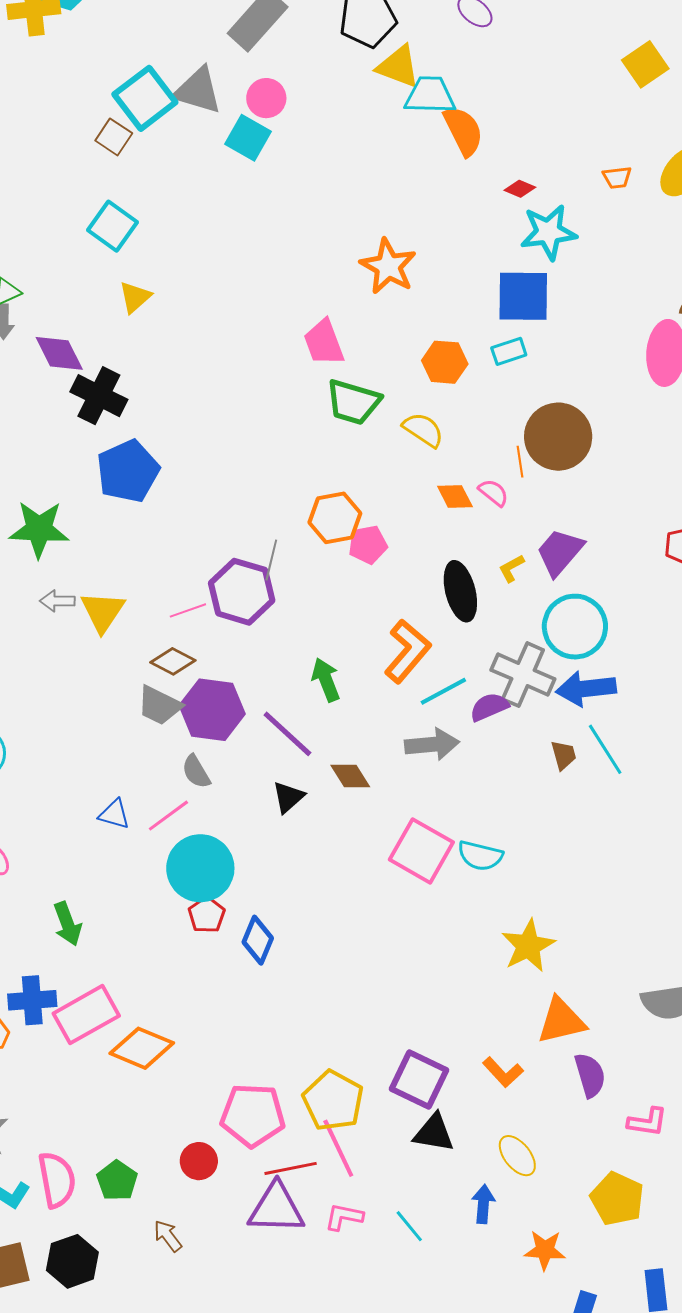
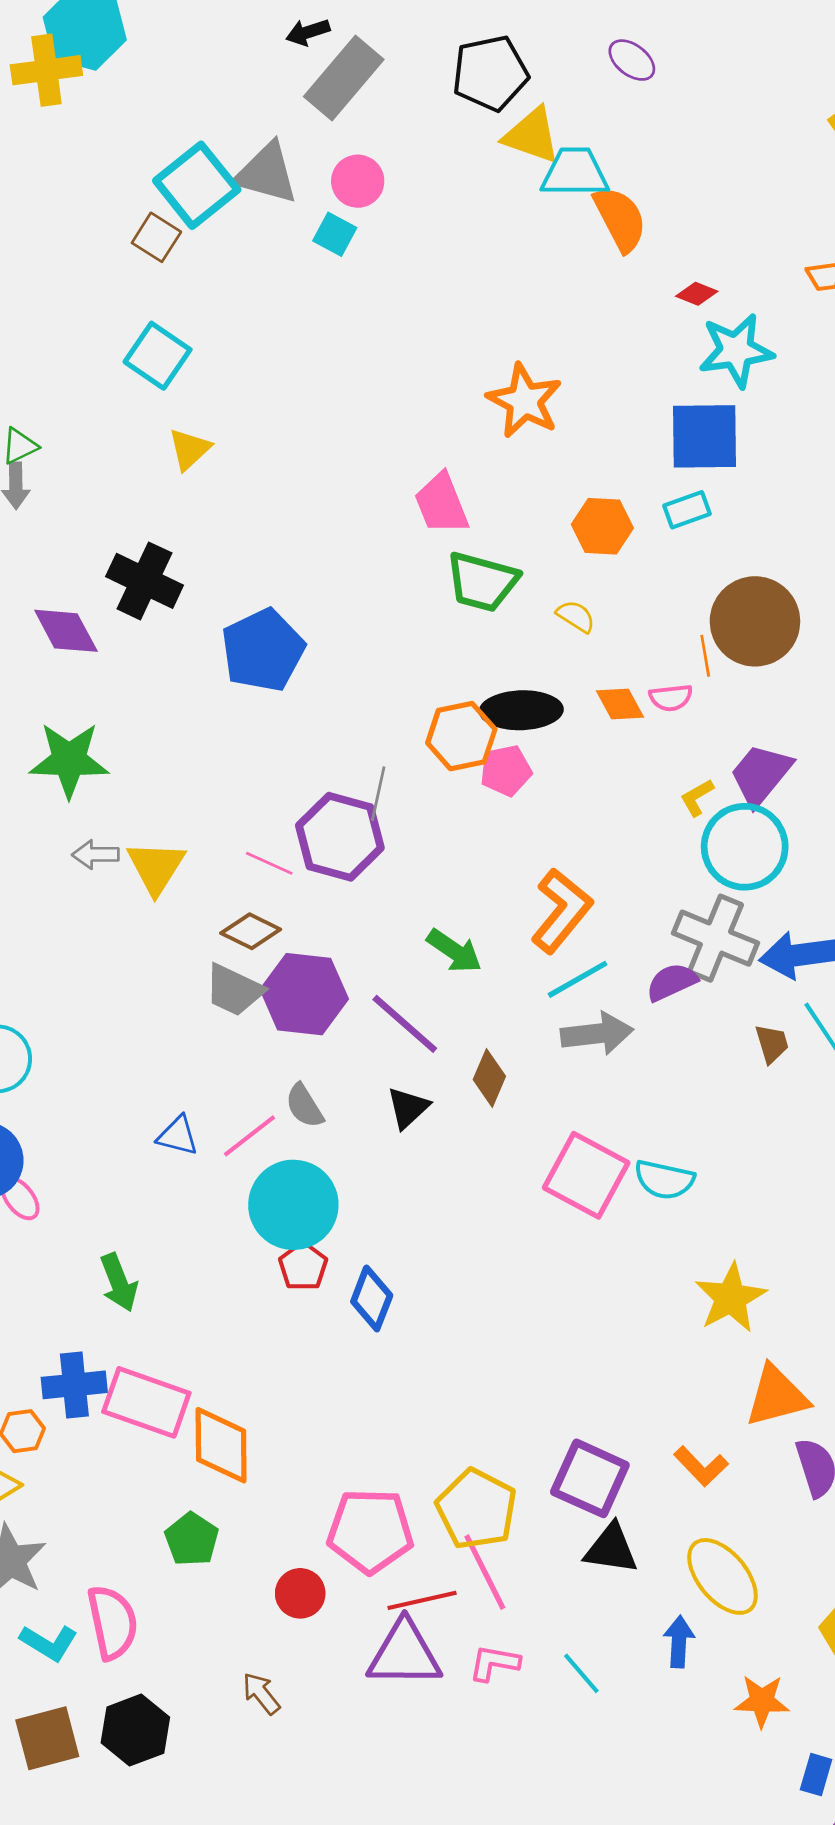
cyan square: (248, 138) -> (335, 234), size x0.7
purple diamond: (59, 353) -> (66, 631), moved
yellow semicircle: (423, 430) -> (576, 616), size x0.7
blue pentagon: (128, 471) -> (263, 650), moved
pink semicircle: (493, 493) -> (671, 698), turned 136
black ellipse: (460, 591) -> (521, 710), moved, turned -76
pink line: (188, 610) -> (269, 863), turned 45
cyan circle: (575, 627) -> (745, 847), moved
green arrow: (326, 680) -> (454, 951), turned 147
cyan line: (443, 691) -> (578, 979), moved
gray semicircle: (196, 772) -> (304, 1106), moved
brown diamond: (350, 776) -> (489, 1078), turned 57
pink rectangle: (86, 1015) -> (146, 1402), turned 50
orange diamond: (142, 1048) -> (221, 1445), turned 68
yellow ellipse: (517, 1156) -> (723, 1576), size x1.4
green pentagon: (117, 1181) -> (192, 1539), moved

